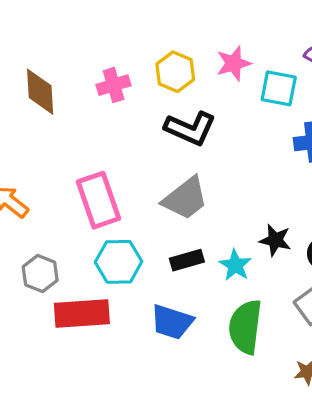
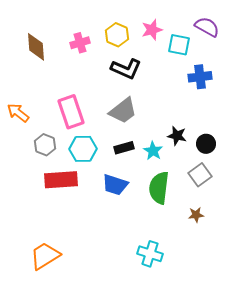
gray hexagon: (40, 274) -> (45, 145), moved

